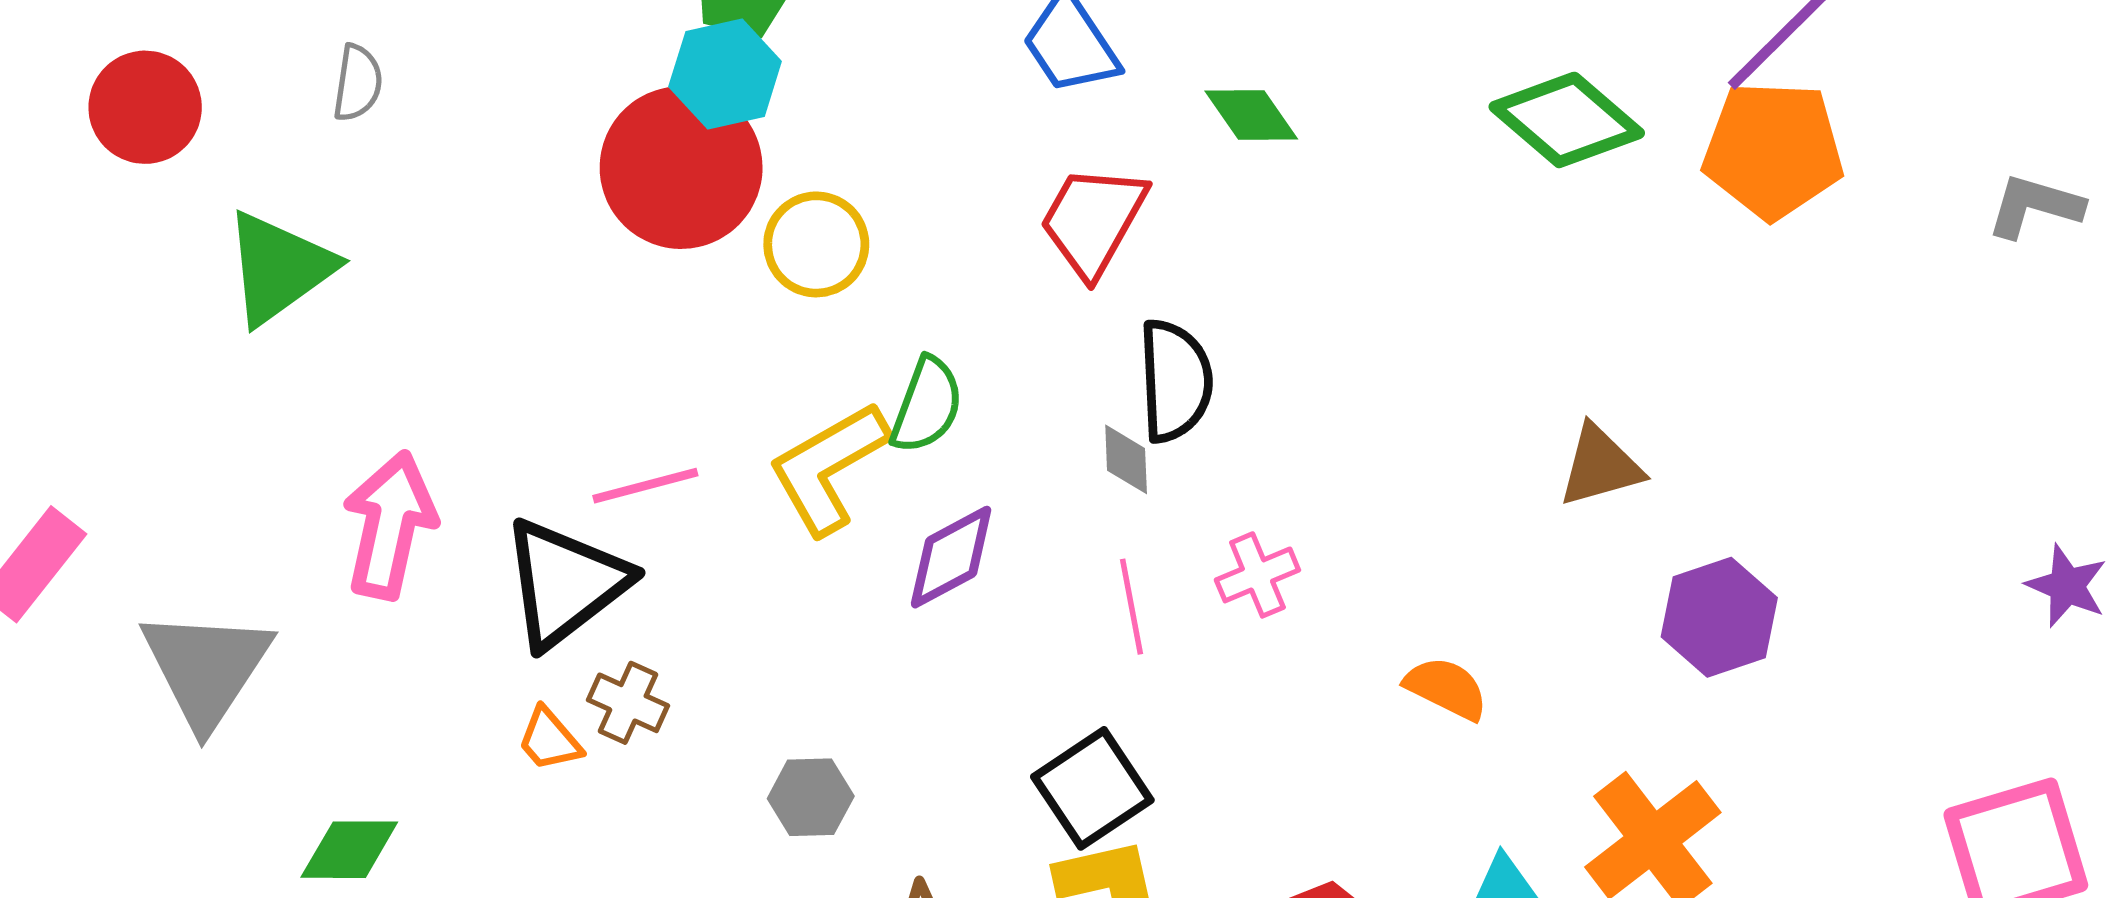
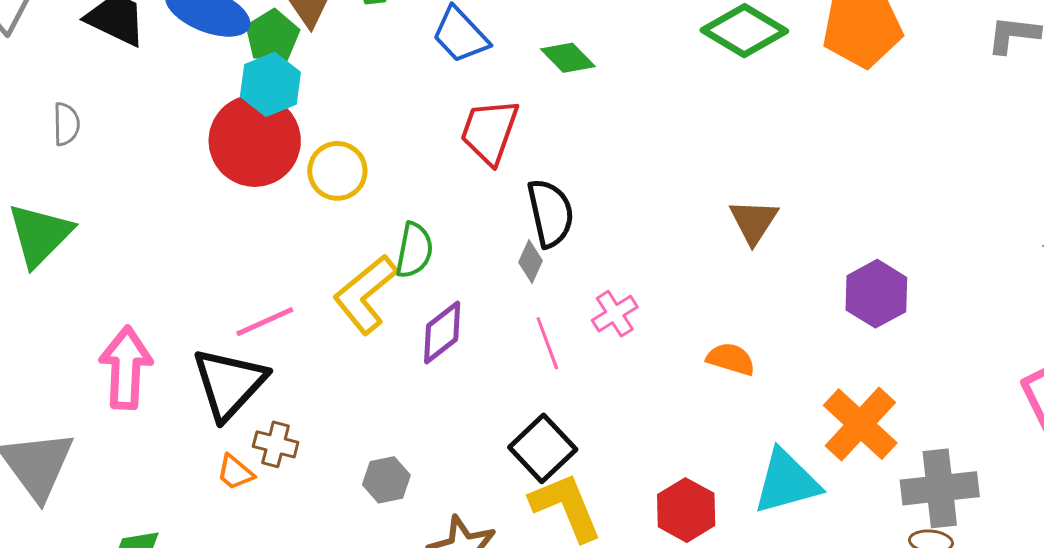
gray diamond: (1126, 459) -> (530, 262), turned 36
brown triangle: (1600, 466) -> (754, 221), moved, turned -32

